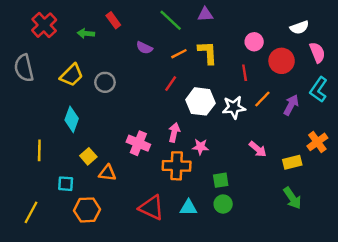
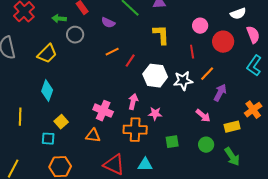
purple semicircle: (144, 48) -> (108, 23), moved
orange line: (179, 54) -> (112, 52), moved
gray circle: (105, 82) -> (75, 35), moved
purple arrow: (291, 105) -> (220, 93), moved
orange triangle: (107, 173) -> (93, 136), moved
cyan square: (66, 184) -> (48, 139), moved
green circle: (223, 204) -> (206, 145), moved

